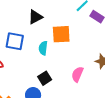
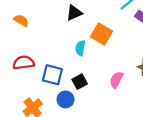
orange square: (61, 34) -> (101, 34), turned 30
blue square: (15, 41) -> (52, 75), moved

